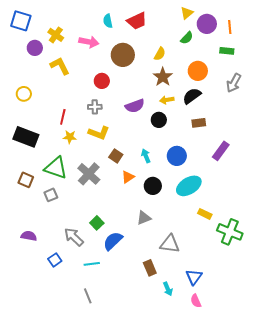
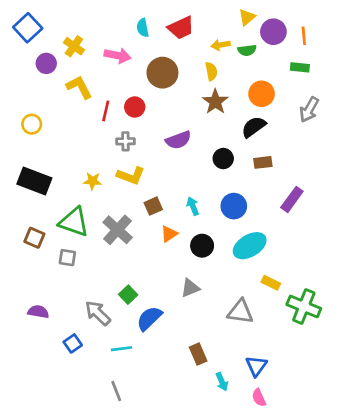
blue square: (21, 21) -> (28, 28), turned 30
green semicircle: (187, 38) -> (247, 50), turned 40
yellow semicircle: (160, 54) -> (211, 71), turned -40
yellow arrow: (167, 100) -> (221, 45), moved
red line: (63, 117) -> (106, 111), moved
black circle: (159, 120) -> (223, 159), moved
brown square: (116, 156) -> (153, 206), turned 32
gray square: (51, 195) -> (67, 258), turned 32
gray triangle: (170, 244) -> (240, 312), moved

